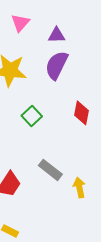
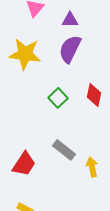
green square: (32, 116) -> (58, 98), moved

